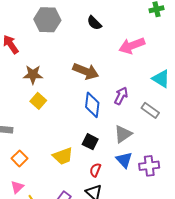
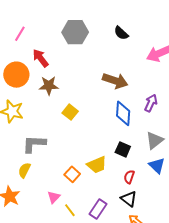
brown star: (33, 75) -> (49, 86), moved
orange square: (19, 158) -> (72, 174), moved

